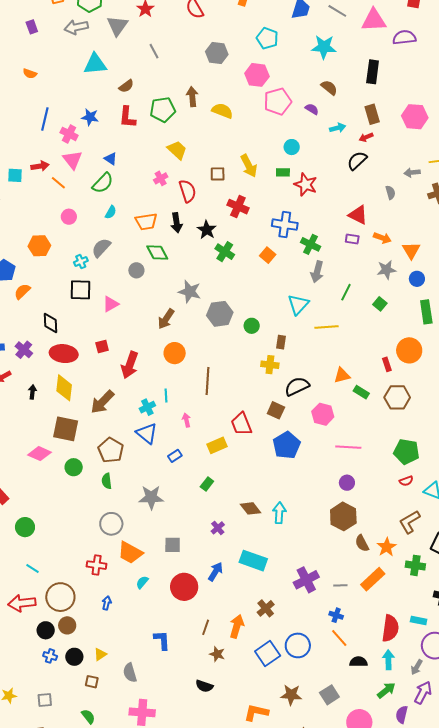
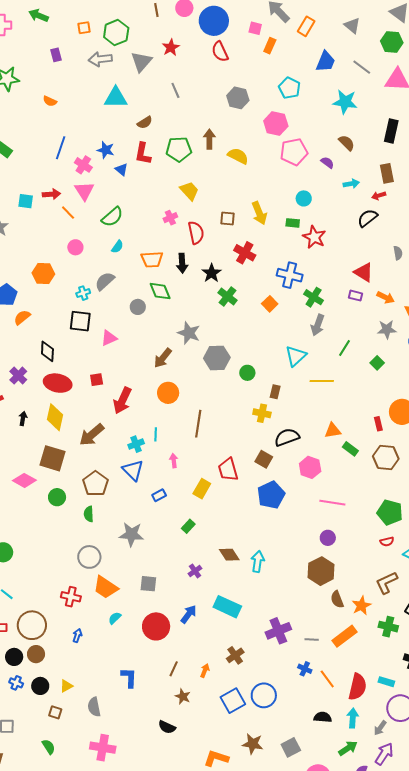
blue triangle: (111, 159) -> (121, 169), moved
yellow rectangle: (217, 445) -> (202, 489), turned -42
orange arrow: (237, 626) -> (205, 671), size x0.6
orange line: (339, 638) -> (327, 679), moved

